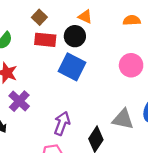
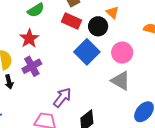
pink circle: (131, 65) -> (122, 53), moved
gray triangle: (123, 119) -> (121, 81), moved

